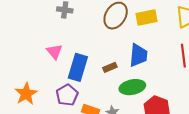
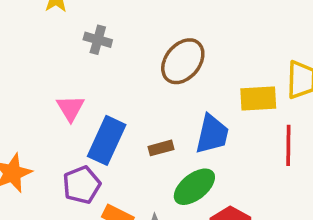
yellow rectangle: (147, 17) -> (258, 98), moved
green ellipse: (132, 87) -> (194, 187), turned -35

